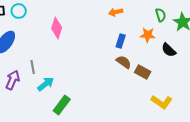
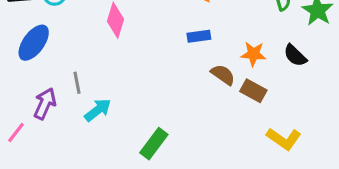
orange star: (148, 35) -> (253, 54), moved
blue rectangle: (121, 41) -> (199, 36), moved, turned 64
green rectangle: (62, 105) -> (154, 144), moved

